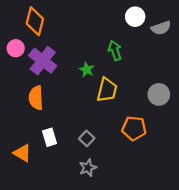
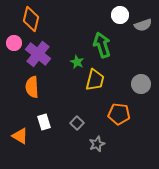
green arrow: (115, 50) -> (102, 45), size x1.4
gray star: (88, 168) -> (97, 144), moved

